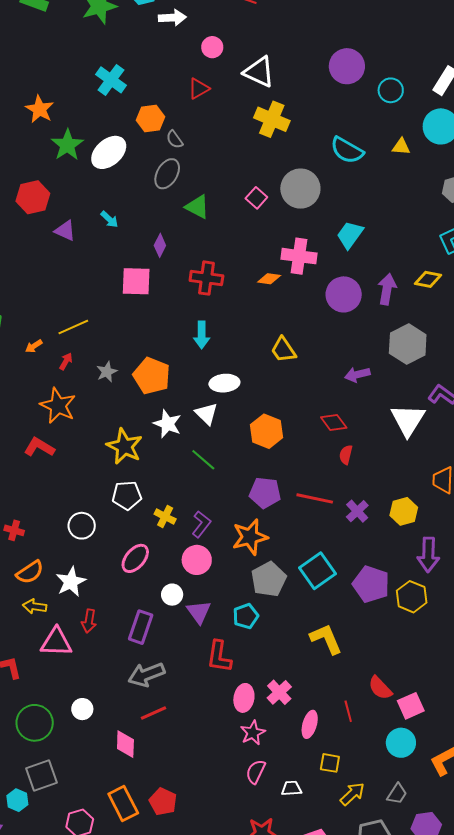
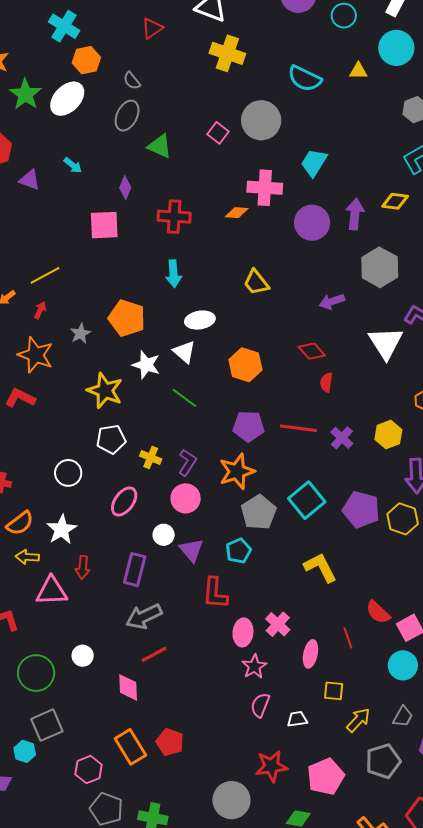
orange hexagon: (150, 118) -> (86, 60), moved
gray star: (107, 372) -> (80, 333), moved

